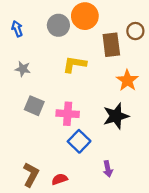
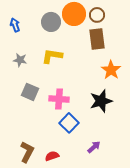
brown circle: (135, 31) -> (97, 15), moved
yellow L-shape: (74, 64) -> (52, 56), moved
purple arrow: (108, 169) -> (94, 147), turned -120

